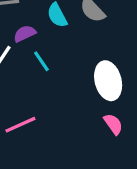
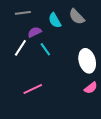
pink semicircle: (113, 124) -> (91, 88), turned 88

